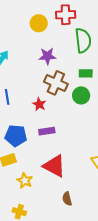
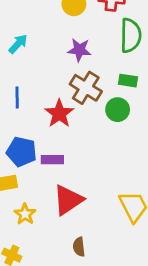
red star: (39, 104) -> (59, 114), size x1.5
purple rectangle: (47, 131) -> (52, 160), moved
red triangle: (54, 166) -> (68, 200), turned 50

